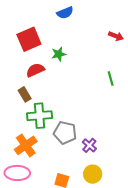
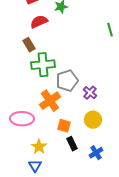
gray pentagon: (65, 133) -> (67, 81), turned -30
orange cross: (26, 145) -> (50, 101), moved

